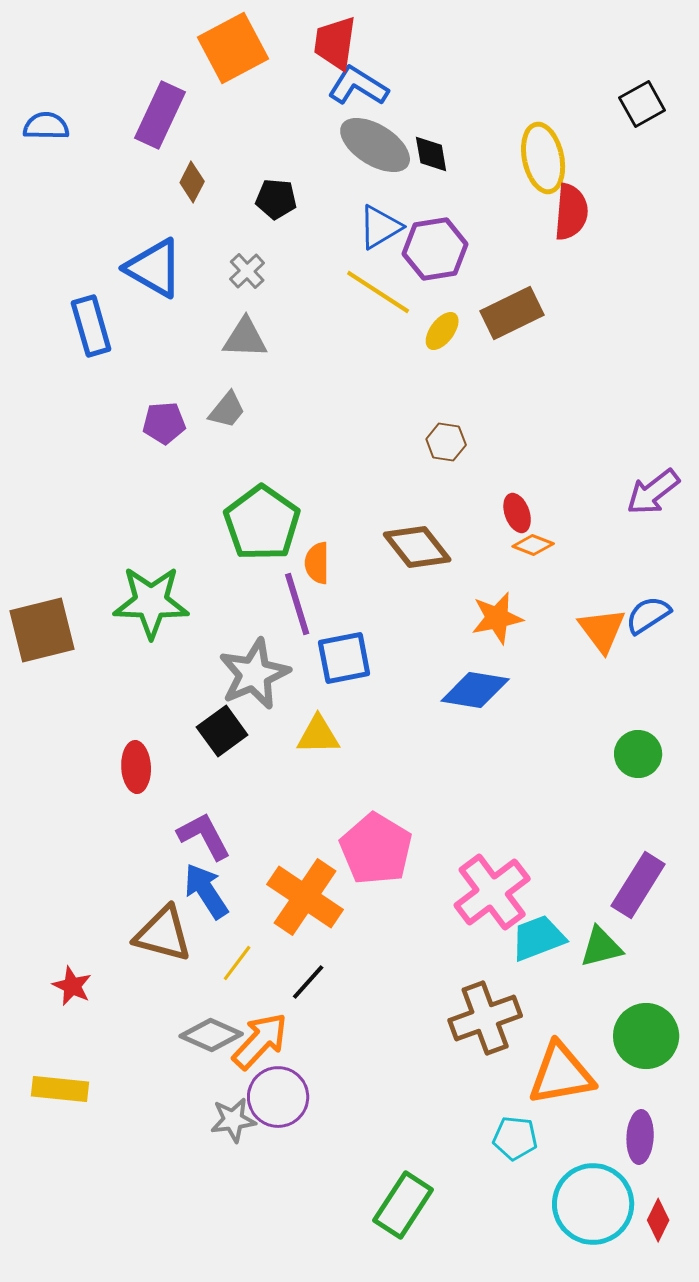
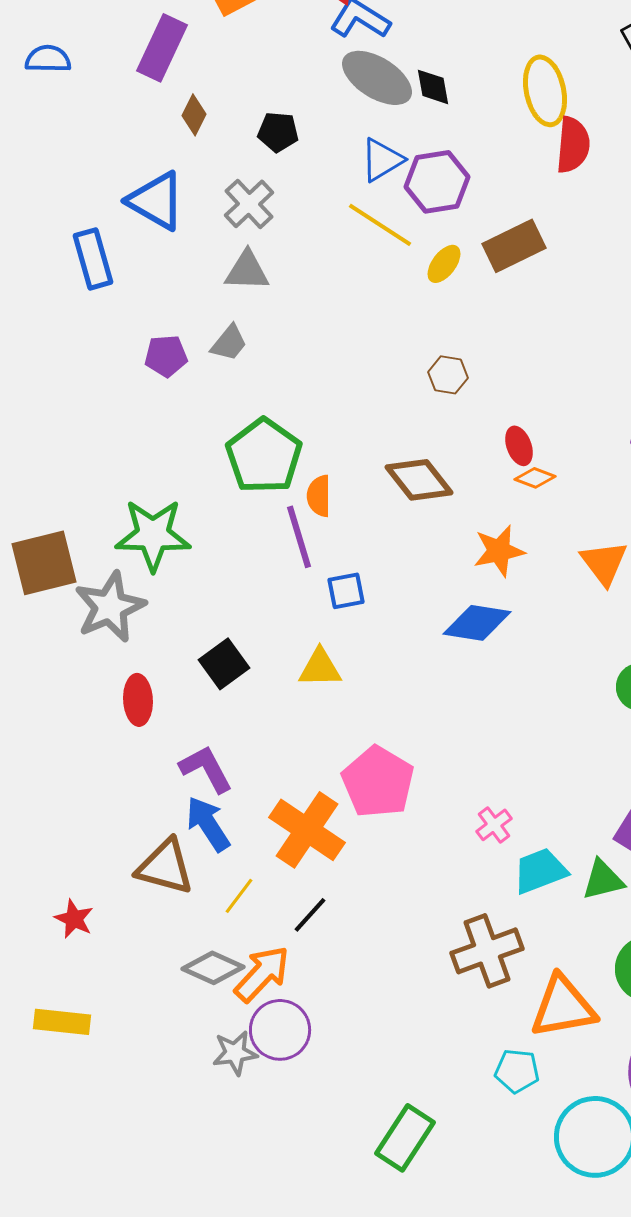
gray cross: (247, 271) -> (249, 204), size x1.4
blue square: (344, 658) -> (346, 591), size x0.7
gray star: (254, 674) -> (110, 607), moved
pink cross: (492, 892) -> (494, 825), size x0.5

